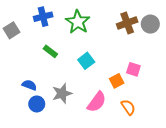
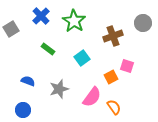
blue cross: (43, 17) -> (41, 16), turned -30
brown cross: (127, 23) -> (113, 36), moved
blue circle: (37, 104) -> (23, 110), moved
orange semicircle: (128, 107) -> (114, 107), moved

